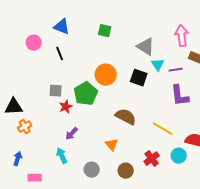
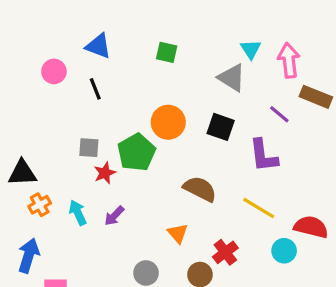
cyan triangle: (158, 65) -> (251, 49), moved
purple line: (176, 70) -> (279, 114), turned 48
purple L-shape: (180, 96) -> (263, 156), moved
cyan arrow: (62, 156) -> (78, 213), moved
blue arrow: (18, 159) -> (29, 256), size x1.5
red cross: (152, 159) -> (225, 252), moved

